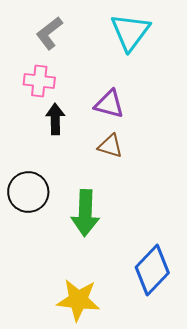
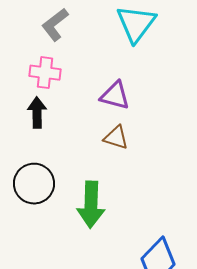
black arrow: (55, 119) -> (37, 113), moved

